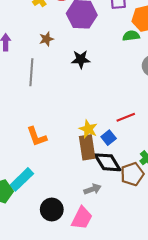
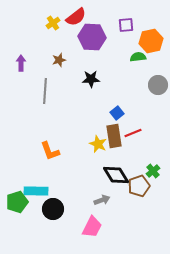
blue square: (109, 138) -> (117, 113), moved
brown rectangle: (87, 147) -> (114, 136), moved
cyan rectangle: (22, 179) -> (36, 191), turned 45
black circle: (52, 209) -> (53, 209), moved

